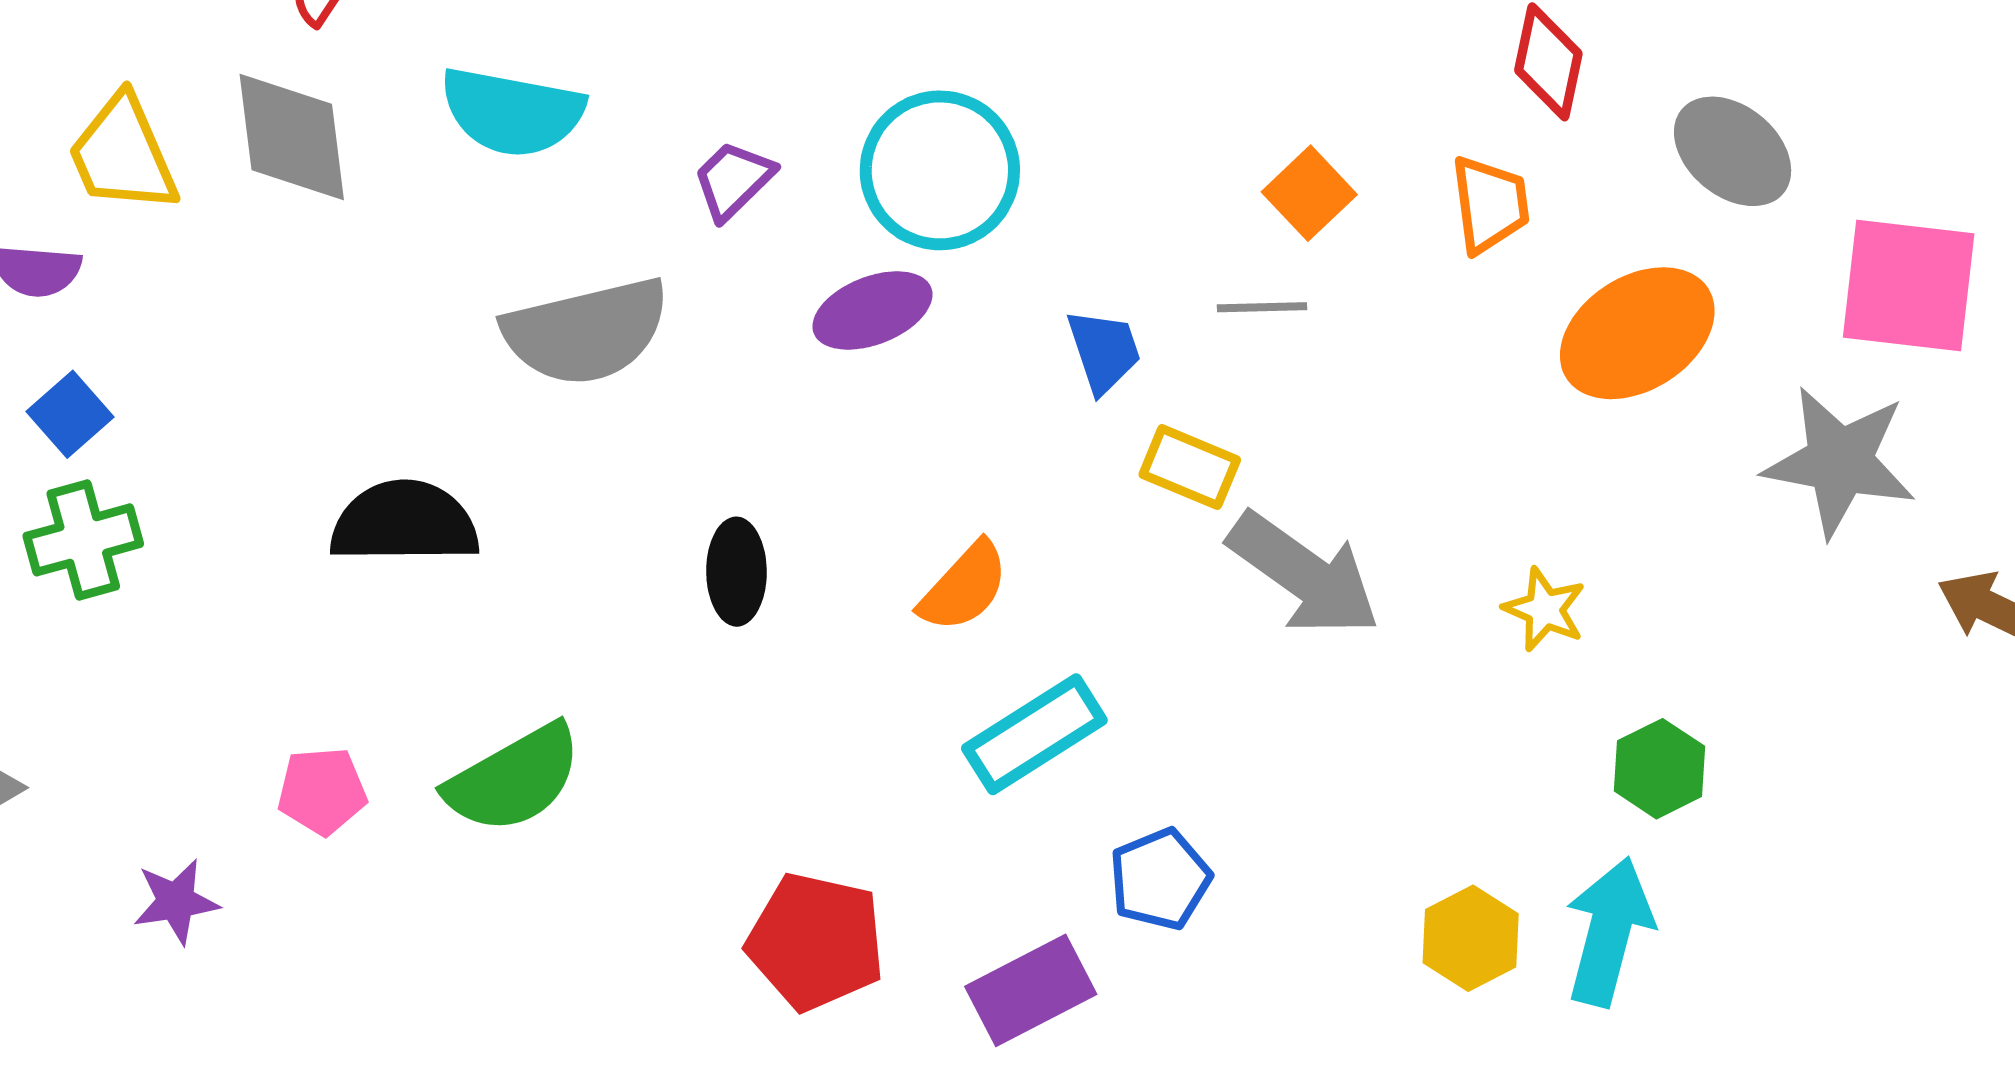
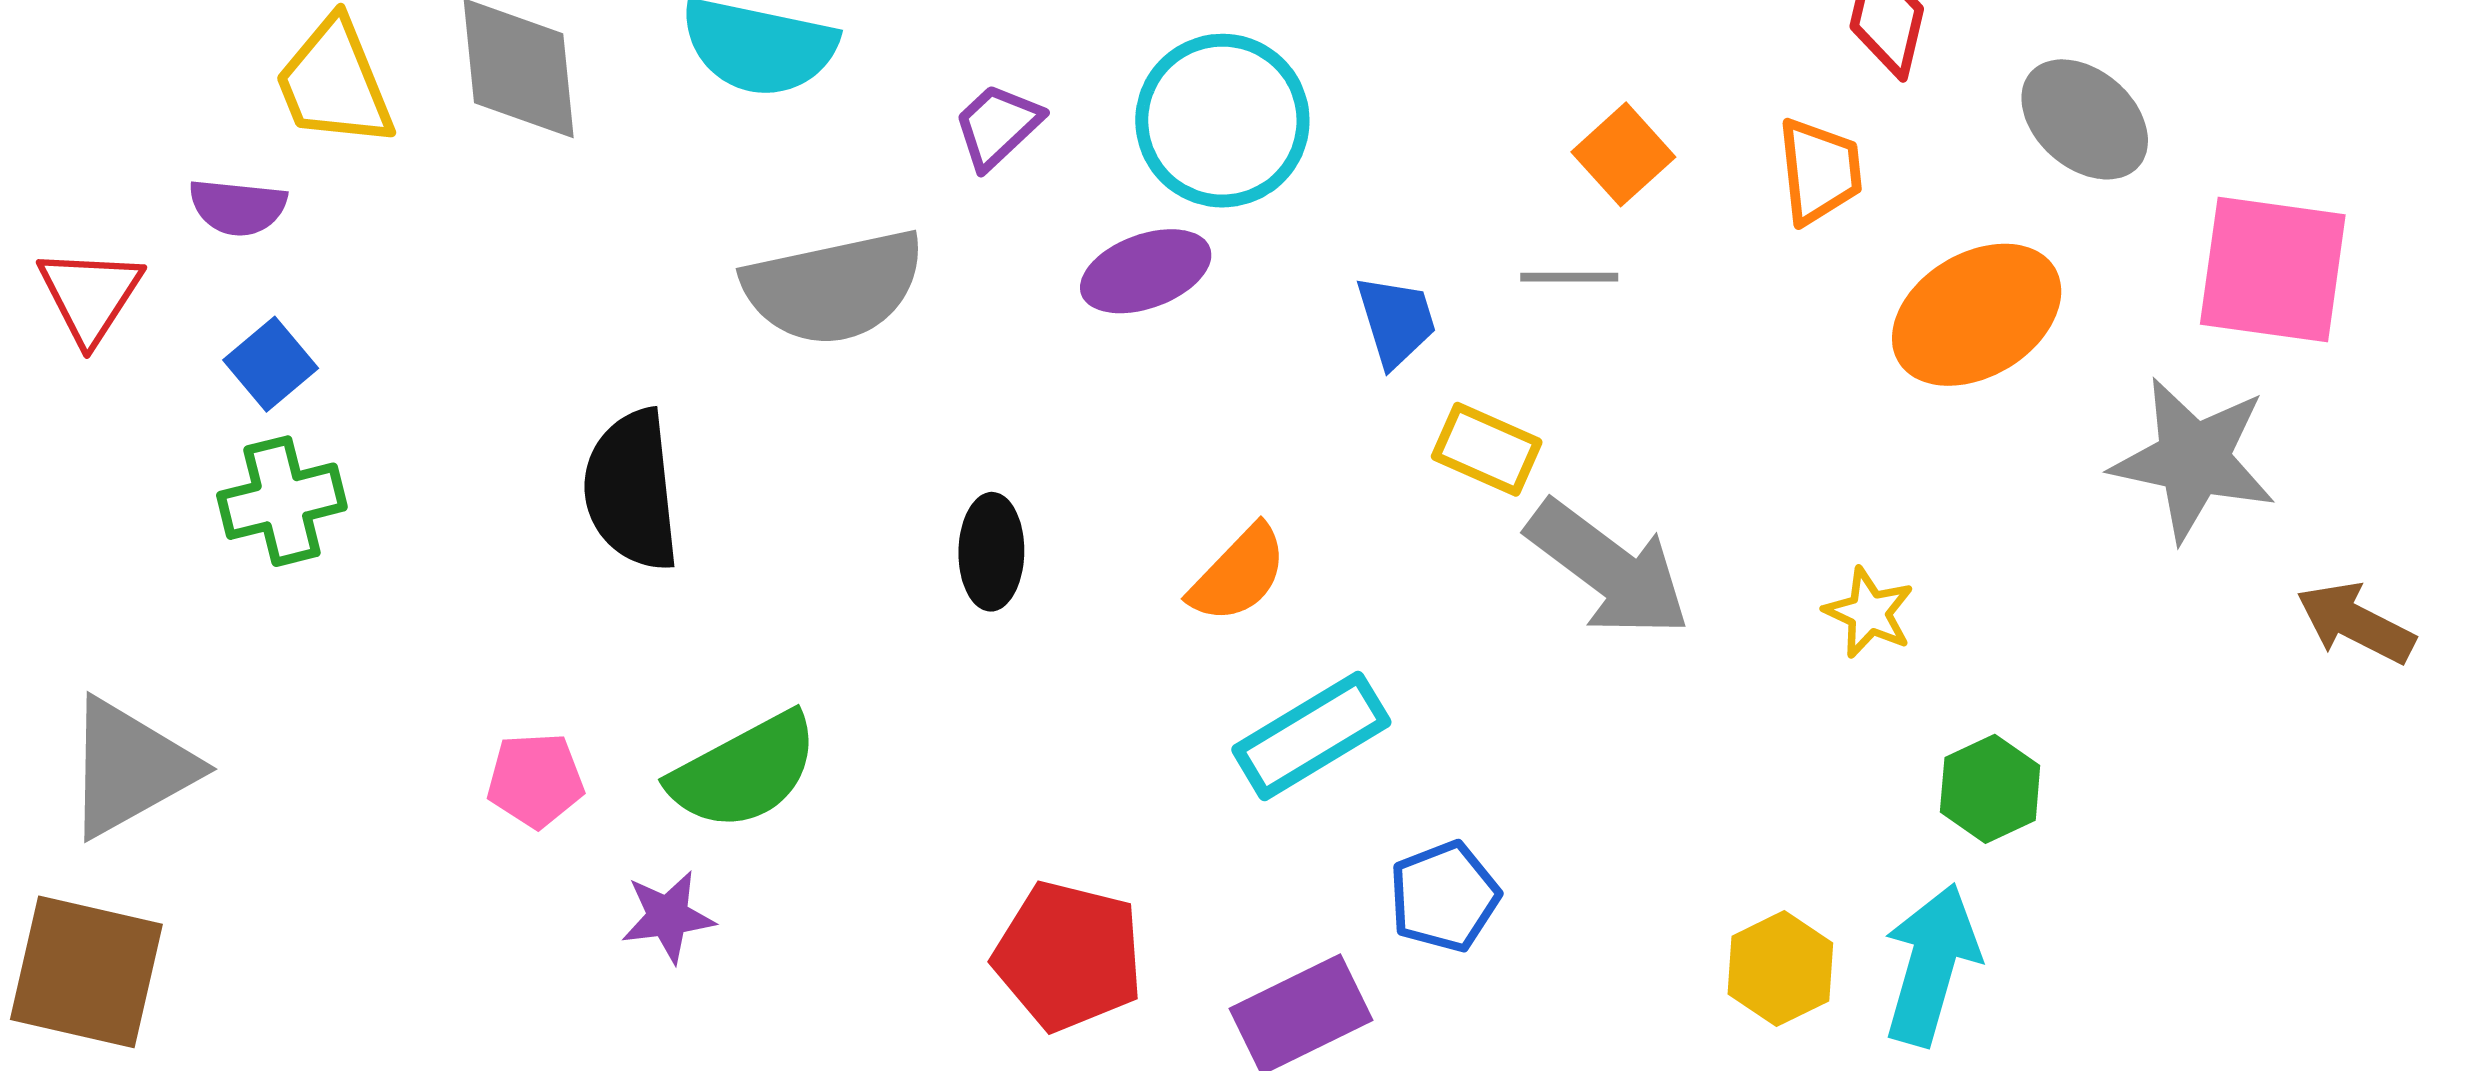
black semicircle: (404, 522) -> (632, 490), turned -97
purple star: (176, 902) -> (668, 917), moved

